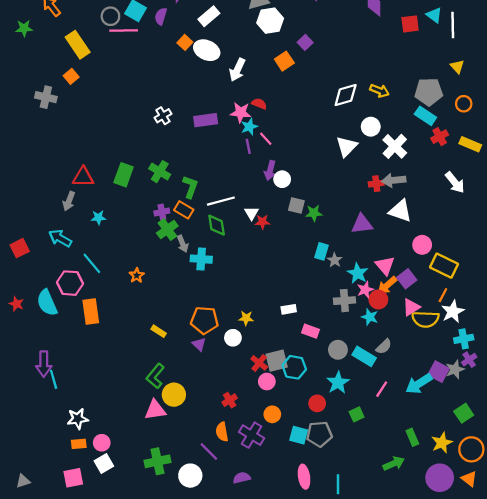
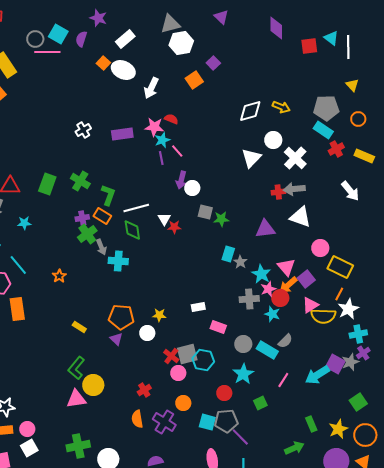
purple line: (209, 451) -> (240, 437), moved

